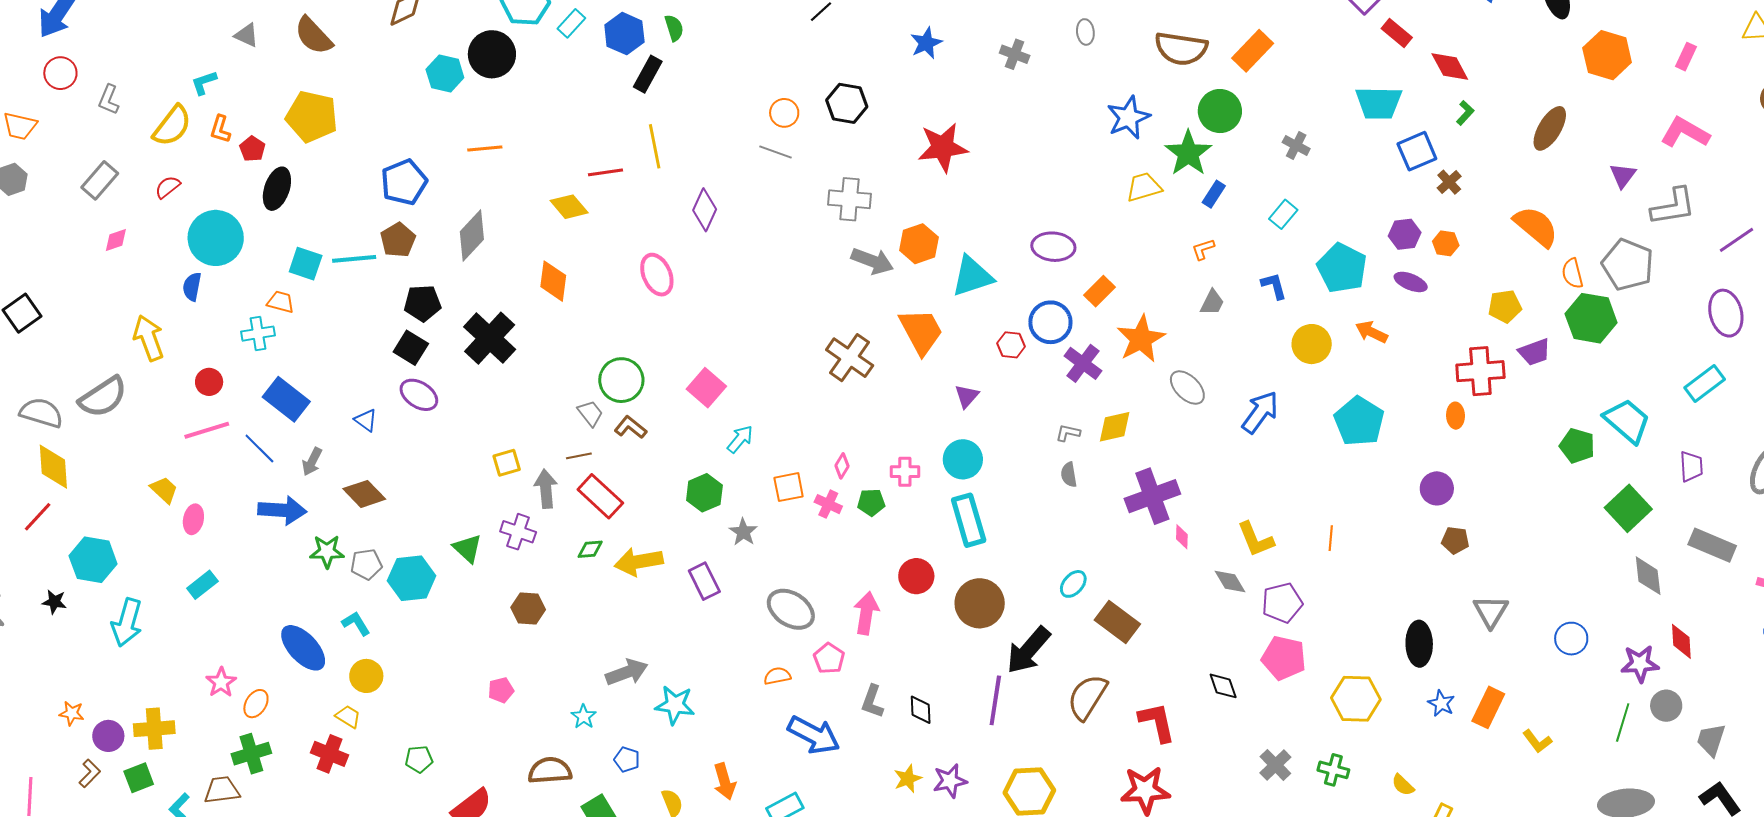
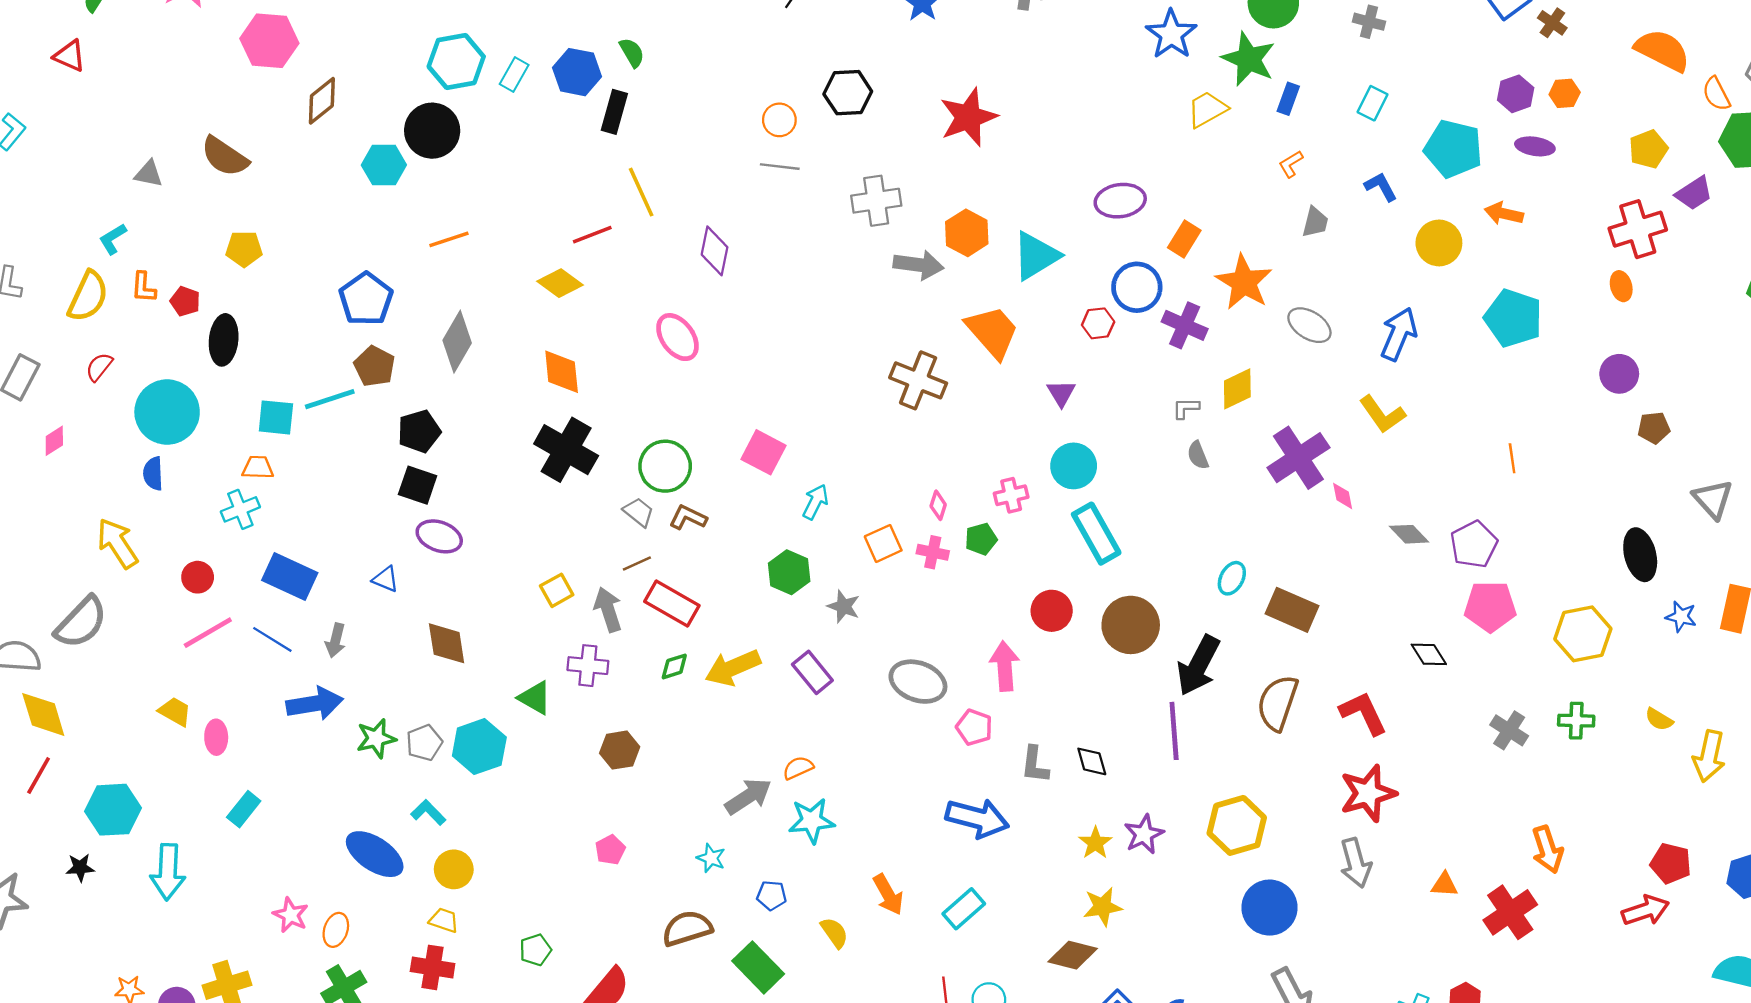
yellow pentagon: (312, 117) -> (244, 249), size x0.6
black cross: (490, 338) -> (566, 450), moved
brown diamond: (364, 494) -> (447, 643), moved, turned 48
yellow L-shape: (1256, 539) -> (1382, 414), moved
orange semicircle: (777, 676) -> (798, 768), moved

